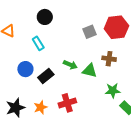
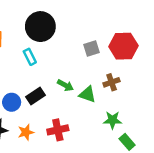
black circle: (45, 17) -> (40, 27), size x1.6
brown cross: (109, 59) -> (112, 82), turned -32
blue circle: (25, 69) -> (12, 102), moved

